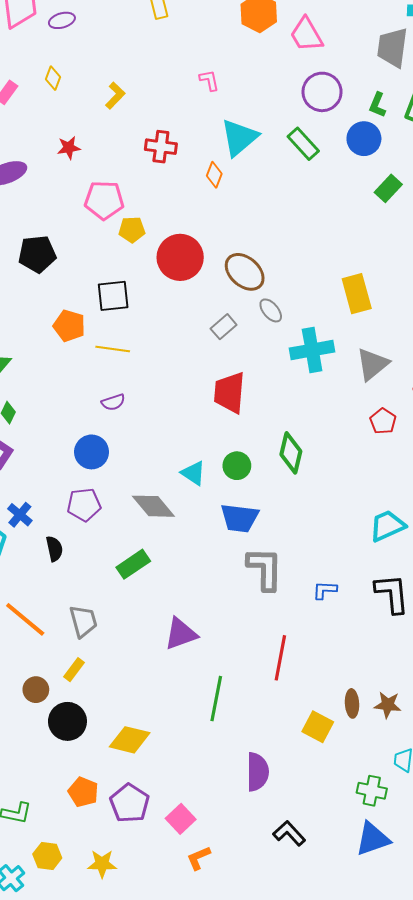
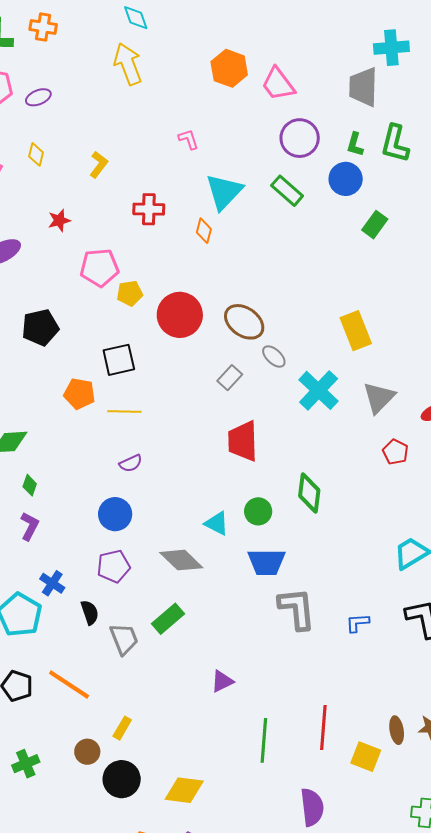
cyan cross: (312, 350) -> (319, 390), turned -30
gray trapezoid: (83, 621) -> (124, 639), moved
purple triangle: (181, 634) -> (222, 681), size x0.7
red line: (280, 658) -> (323, 728), moved

